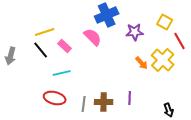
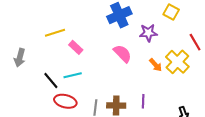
yellow square: (165, 22) -> (171, 12), moved
pink semicircle: (93, 37) -> (122, 54), moved
black line: (41, 50) -> (51, 80), moved

